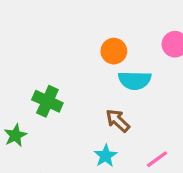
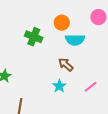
green cross: (47, 101) -> (34, 37), moved

